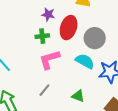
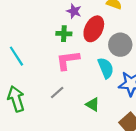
cyan semicircle: (85, 61) -> (106, 68), turned 30

